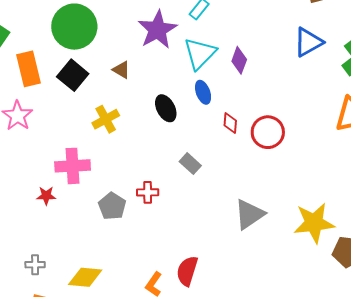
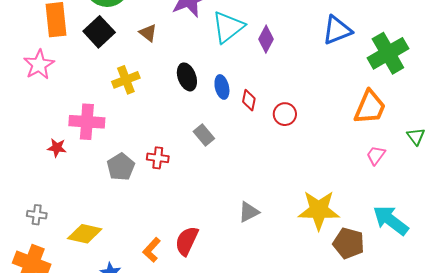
blue ellipse: (203, 92) -> (222, 87), moved
red circle: (268, 132) -> (285, 114), size x0.7
gray triangle: (249, 214) -> (249, 212), moved, size x0.7

